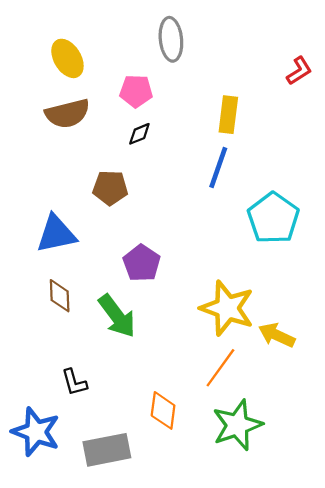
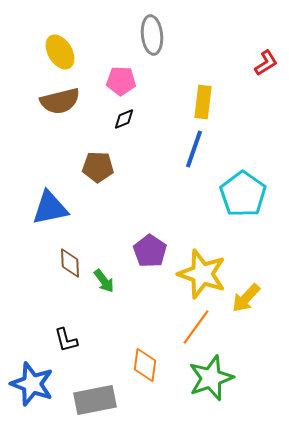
purple pentagon: (142, 263) -> (150, 251), moved
brown diamond: (60, 296) -> (70, 263), moved
green arrow: (117, 316) -> (104, 281), size x0.6
yellow arrow: (277, 335) -> (246, 298), turned -72

